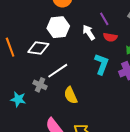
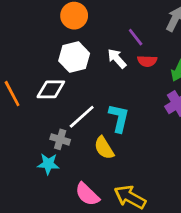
cyan L-shape: (101, 64) -> (119, 118), moved
cyan star: (18, 99) -> (48, 164), moved

